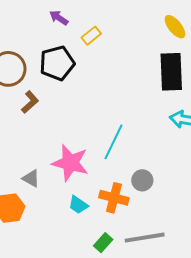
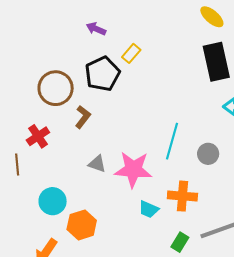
yellow rectangle: (91, 36) -> (131, 53), moved
gray triangle: (31, 178) -> (97, 164), moved
gray circle: (142, 180) -> (208, 154), moved

